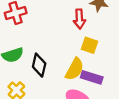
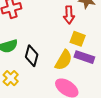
purple rectangle: (92, 77) -> (84, 57), moved

